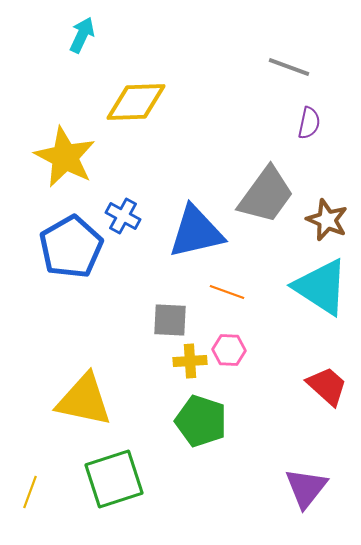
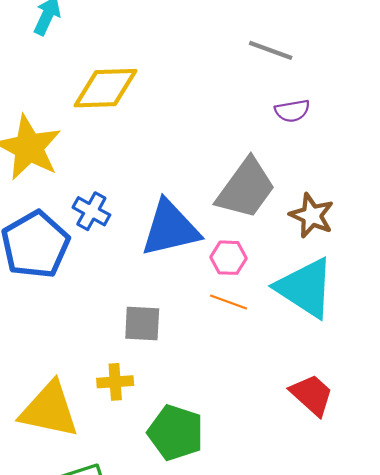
purple semicircle: (309, 123) -> (292, 111), turned 68
orange line: (227, 292) -> (229, 302), moved
pink hexagon: (229, 350) -> (229, 258), moved
yellow cross: (190, 361) -> (115, 382), moved

